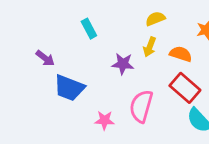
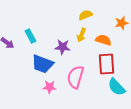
cyan rectangle: (89, 29) -> (30, 36), moved
blue trapezoid: (69, 88) -> (42, 64), moved
red rectangle: (185, 88) -> (106, 64), turned 45

